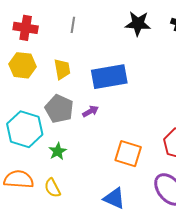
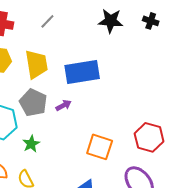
gray line: (73, 25) -> (47, 21), turned 35
yellow trapezoid: (62, 69) -> (37, 64), size x1.4

